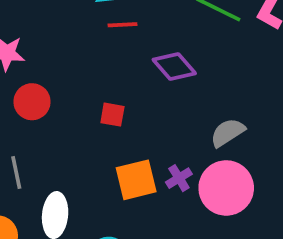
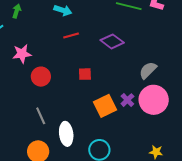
red line: (122, 25) -> (71, 35), moved

